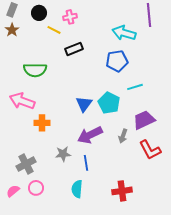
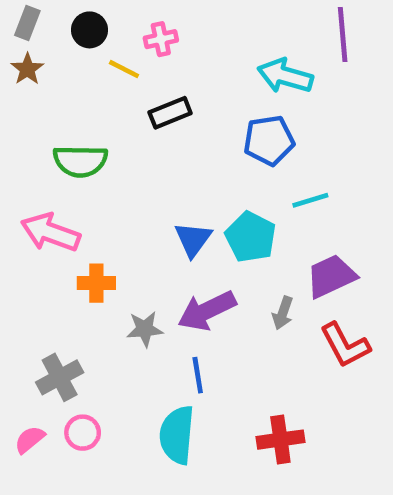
gray star: (63, 154) -> (145, 329), moved
cyan semicircle: (77, 189) -> (177, 435), size x1.4

